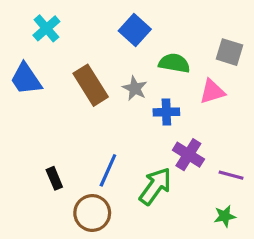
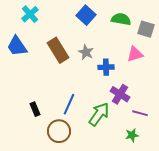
green semicircle: (174, 63) -> (121, 19), moved
purple line: (231, 175) -> (140, 113), moved
green star: (225, 216) -> (132, 135), moved

